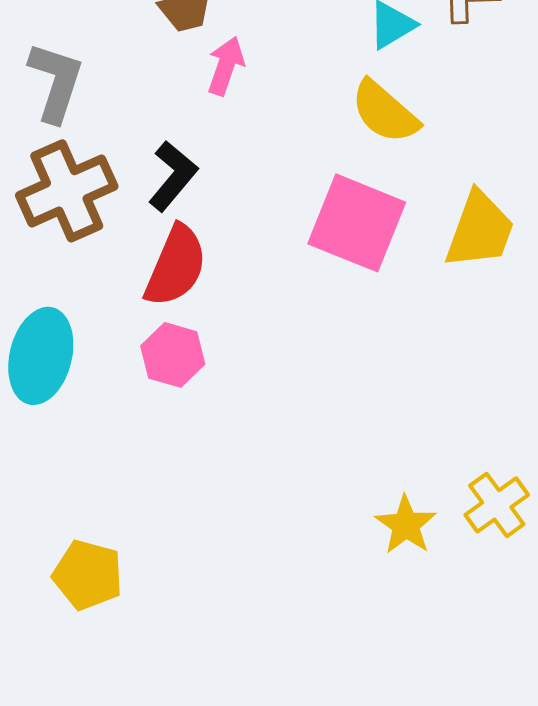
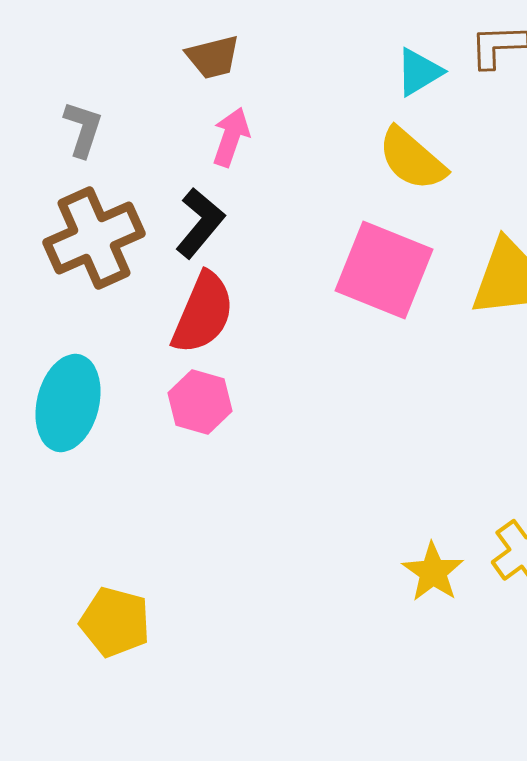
pink arrow: (226, 66) -> (231, 137), moved
gray L-shape: (56, 82) -> (83, 129), size x0.7

